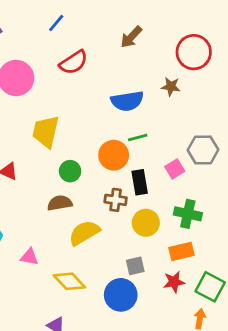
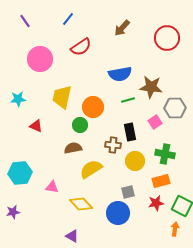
brown star: (171, 87) -> (151, 87), moved, size x1.6
orange circle: (114, 155) -> (93, 107), moved

